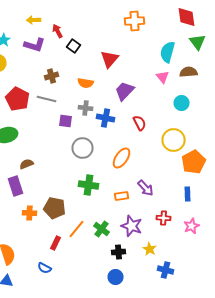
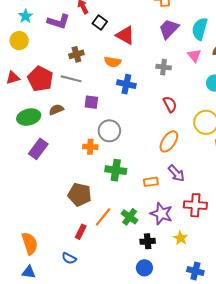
red triangle: (110, 59) -> (125, 35), moved, turned -42
purple trapezoid: (124, 91) -> (169, 29), moved
gray cross: (86, 108) -> (164, 67), moved
blue cross: (106, 118) -> (126, 84), moved
orange ellipse: (122, 158) -> (169, 141), moved
brown semicircle: (26, 164) -> (56, 110), moved
purple rectangle: (16, 186) -> (38, 149), moved, turned 54
orange cross: (30, 213) -> (90, 147), moved
red cross: (164, 218) -> (195, 205), size x1.5
blue cross: (166, 270) -> (195, 271), moved

